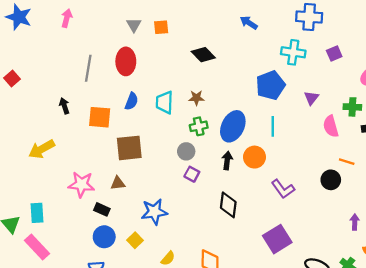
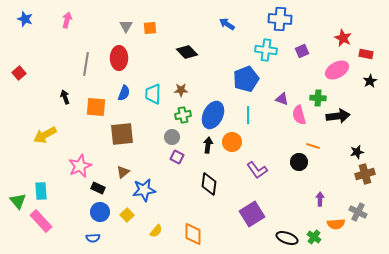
blue star: (19, 17) -> (25, 19), size x0.7
purple triangle: (311, 98) -> (282, 99), moved, turned -48
brown triangle: (118, 183) -> (123, 172), moved, turned -32
pink star: (81, 184) -> (80, 166), turned -30

